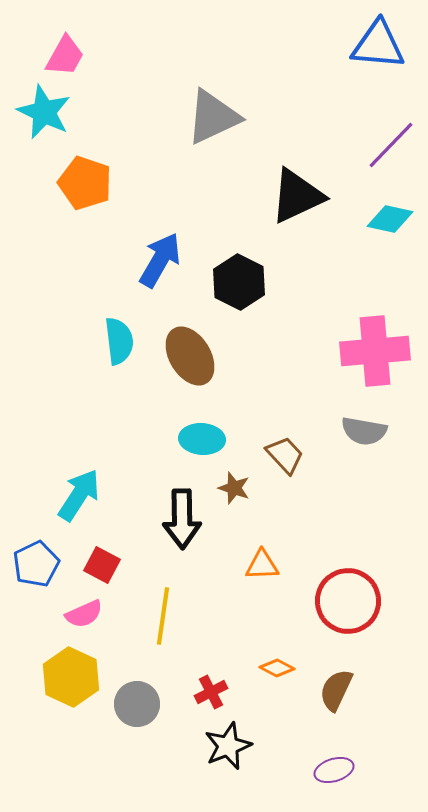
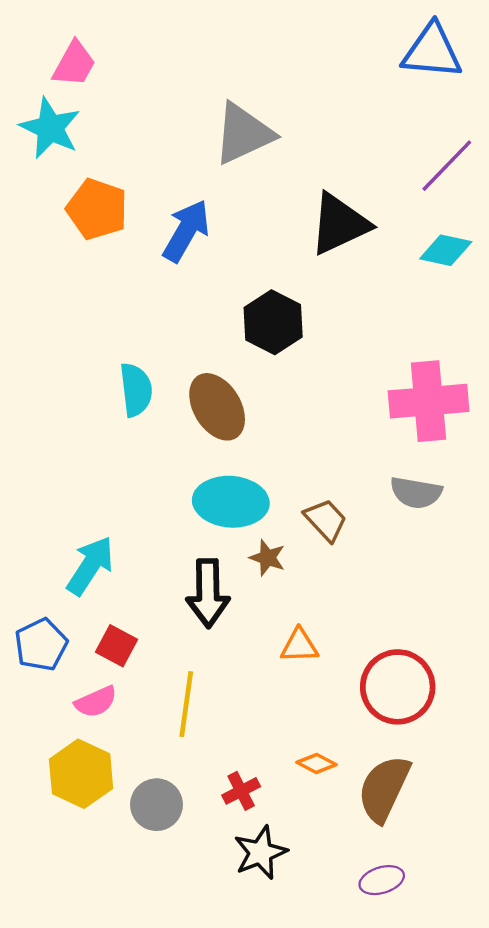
blue arrow: (160, 260) -> (186, 231), moved
cyan ellipse: (202, 439) -> (231, 502), size x1.4
brown semicircle: (336, 690) -> (384, 789), size x1.4

